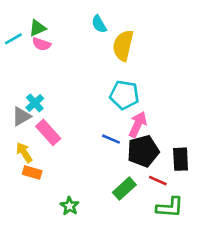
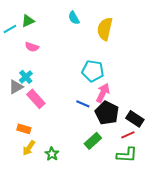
pink semicircle: (41, 44) -> (32, 47), moved
yellow semicircle: (123, 45) -> (105, 29), moved
black pentagon: (143, 151) -> (107, 113), turned -30
yellow arrow: (24, 152) -> (29, 148), moved, turned -112
black rectangle: (181, 159) -> (135, 119), turned -54
red line: (158, 181) -> (128, 135), moved, turned -48

